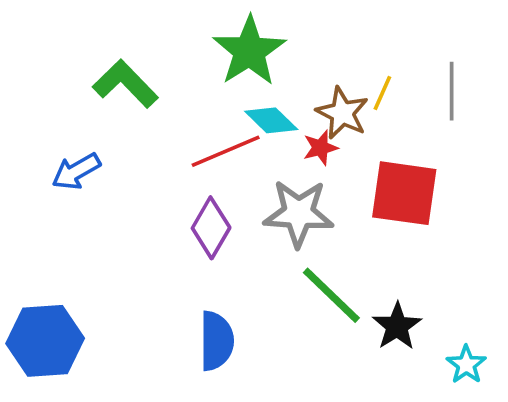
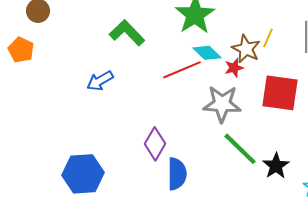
purple diamond: (211, 228) -> (155, 144), moved

